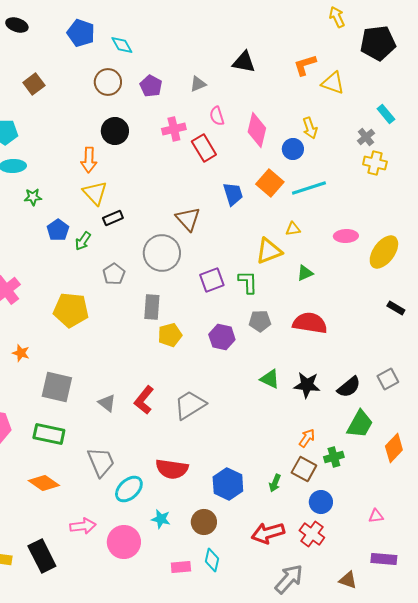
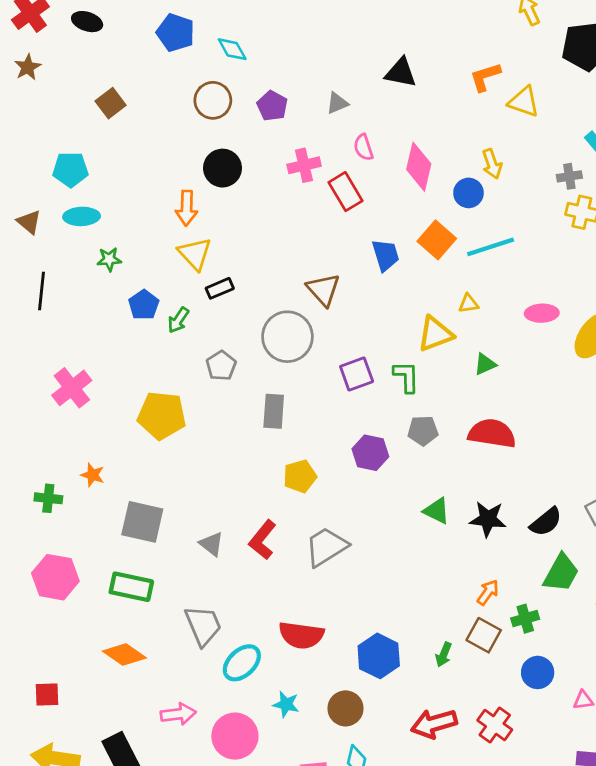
gray cross: (366, 137) -> (569, 176), turned 30
yellow pentagon: (170, 335) -> (300, 476), moved
blue circle: (321, 502) -> (538, 672), moved

